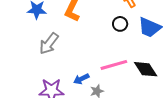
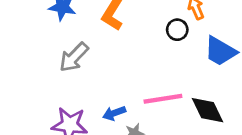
black circle: (120, 24) -> (177, 30), moved

